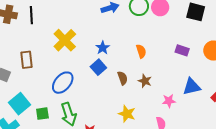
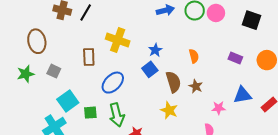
black line: (31, 15) -> (86, 13), turned 30
yellow cross: (65, 40) -> (118, 40), turned -30
brown rectangle: (26, 60) -> (89, 57), moved
brown semicircle: (123, 78) -> (173, 82), size x1.5
yellow star: (127, 114) -> (169, 110), moved

